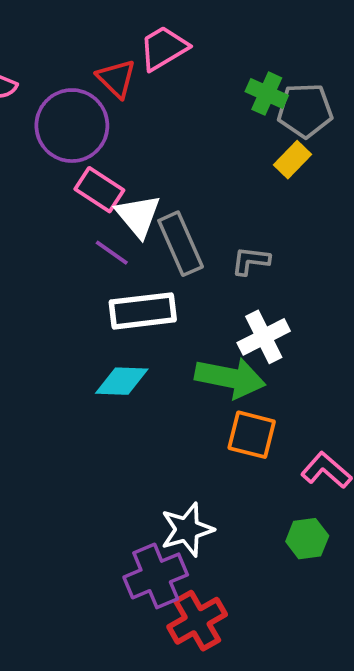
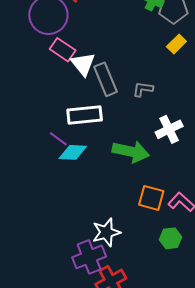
yellow rectangle: (292, 160) -> (176, 44), moved
purple line: (112, 253) -> (58, 139), moved
white cross: (264, 337) -> (169, 129), moved
orange square: (252, 435) -> (151, 198), moved

